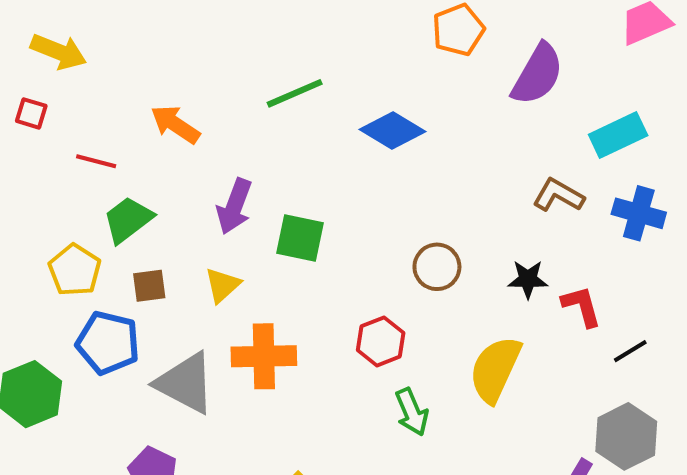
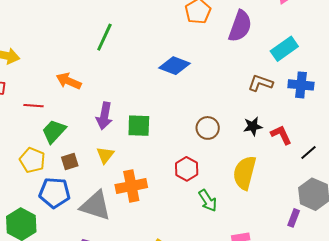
green line: (295, 93) -> (104, 37), moved, turned -32

